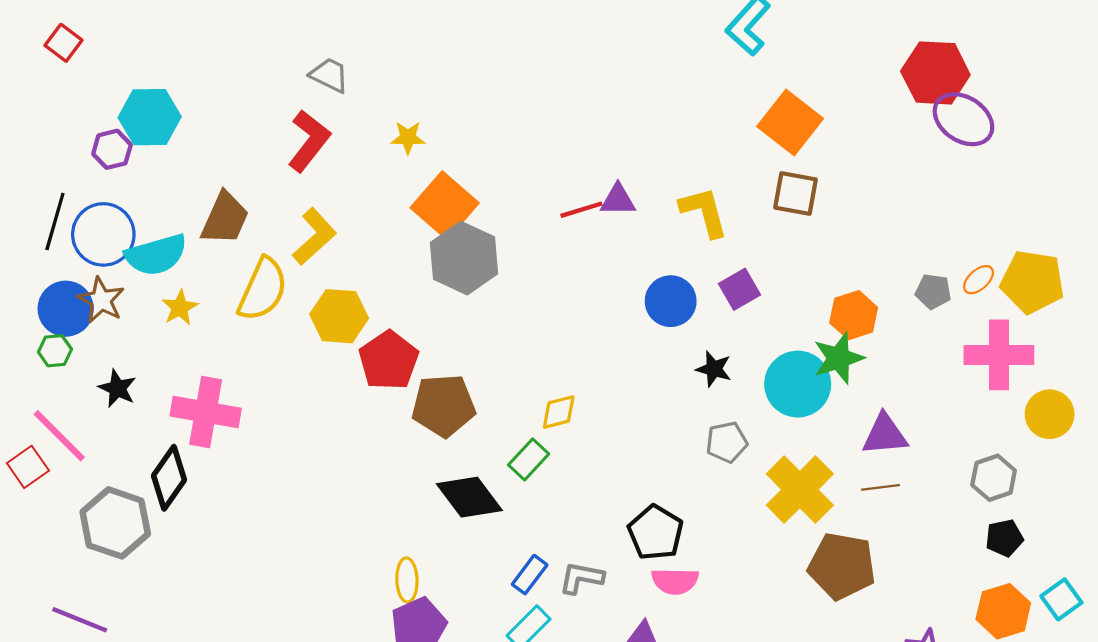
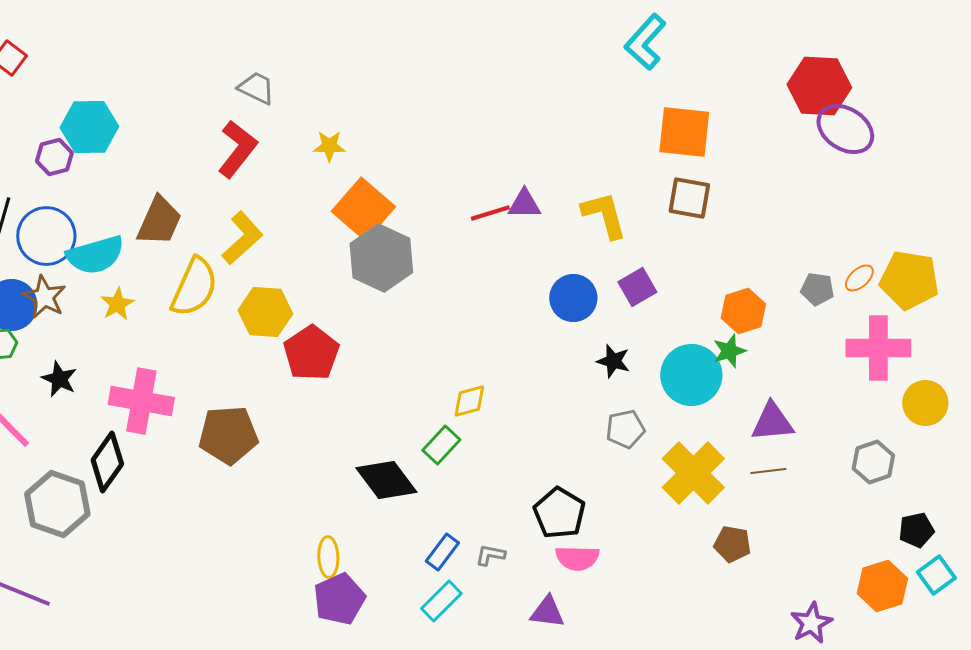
orange square: (790, 122) -> (684, 132), turned -32
green star: (839, 358) -> (729, 351), size x0.7
brown pentagon: (444, 406) -> (228, 435), moved
black pentagon: (1004, 538) -> (916, 530), moved
brown pentagon: (842, 566) -> (732, 544), size x0.6
gray L-shape: (581, 578) -> (490, 555), size x0.7

